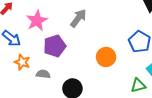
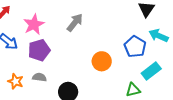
purple pentagon: (55, 46) -> (39, 50), moved
orange star: (22, 62) -> (16, 81), moved

